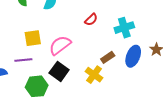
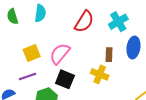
red semicircle: (91, 20) -> (84, 22), size x1.6
brown rectangle: (108, 57) -> (109, 55), turned -40

